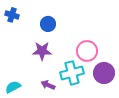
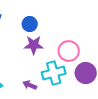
purple star: (42, 51) -> (34, 45), moved

